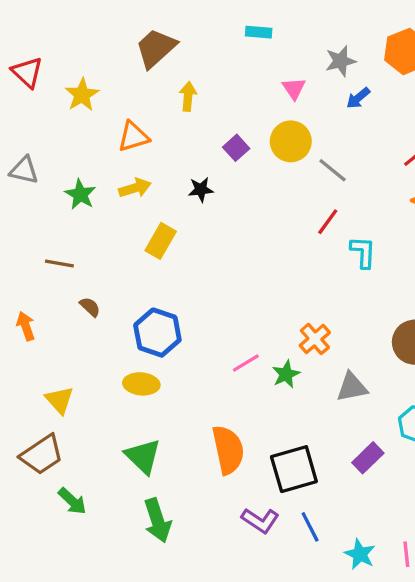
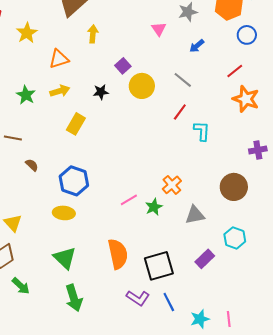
blue arrow: (358, 98) -> (197, 46), moved
yellow circle: (291, 141) -> (142, 86), moved
cyan star: (360, 554) -> (200, 319), turned 30

